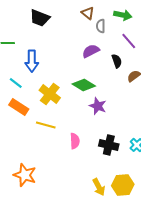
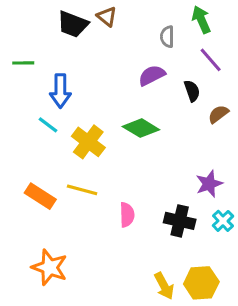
brown triangle: (88, 13) -> (107, 17), moved
green arrow: (123, 15) -> (201, 20), turned -126
cyan line: (16, 83) -> (48, 125), moved
purple star: (98, 106) -> (209, 184), moved, turned 30
orange rectangle: (19, 107) -> (40, 196), moved

